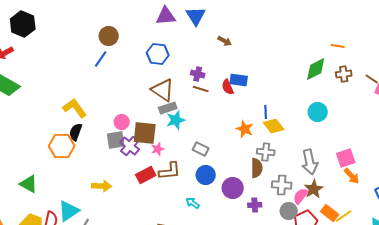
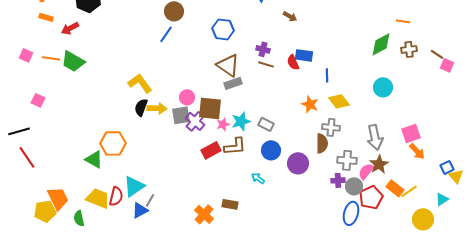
blue line: (266, 112) -> (327, 75), moved
cyan star: (176, 120) -> (241, 121), moved
orange hexagon: (62, 146) -> (113, 143), moved
yellow arrow: (102, 186) -> (157, 108), moved
purple cross: (255, 205) -> (338, 180), moved

